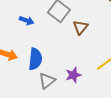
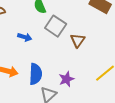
purple star: (73, 75) -> (66, 79), moved

